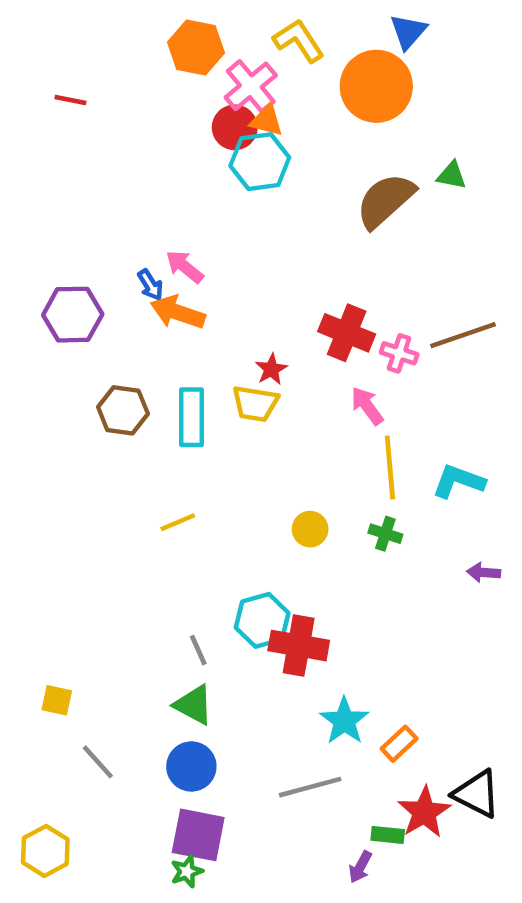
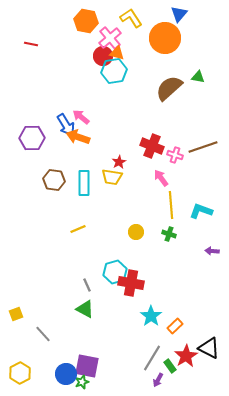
blue arrow: (150, 285) -> (66, 125), size x1.6
yellow square: (57, 700) -> (16, 314), moved, turned -32
blue circle: (191, 766) -> (66, 374), moved
gray line: (310, 787) -> (152, 358), moved, turned -44
green rectangle: (388, 835) -> (170, 366), turned 48

